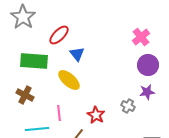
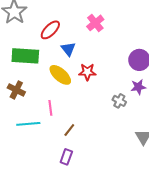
pink cross: (141, 37) -> (95, 23), moved
red star: (96, 115) -> (87, 72), moved, turned -30

